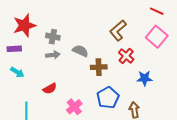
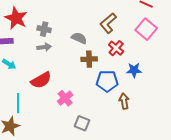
red star: (24, 25) -> (16, 18), turned -30
gray semicircle: (80, 51) -> (79, 38), moved
red semicircle: (50, 89) -> (41, 80), size x1.5
blue pentagon: (108, 98) -> (107, 81), moved, turned 30

